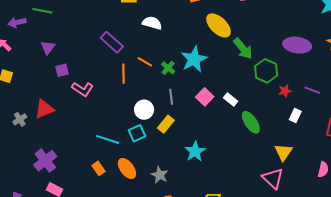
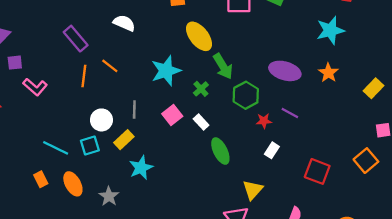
green cross: (168, 68) -> (201, 89), moved
purple line: (312, 90) -> (290, 113), moved
cyan star: (195, 151) -> (141, 168), moved

